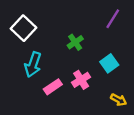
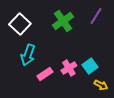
green cross: (75, 42) -> (63, 21), moved, size x1.5
cyan square: (109, 63) -> (90, 66), moved

